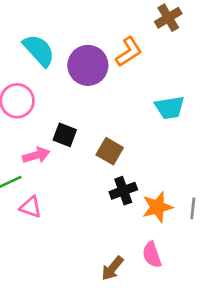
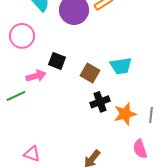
cyan trapezoid: (170, 108) -> (121, 66), moved
pink triangle: (31, 207) -> (32, 154), moved
pink semicircle: (152, 255) -> (140, 149), moved

